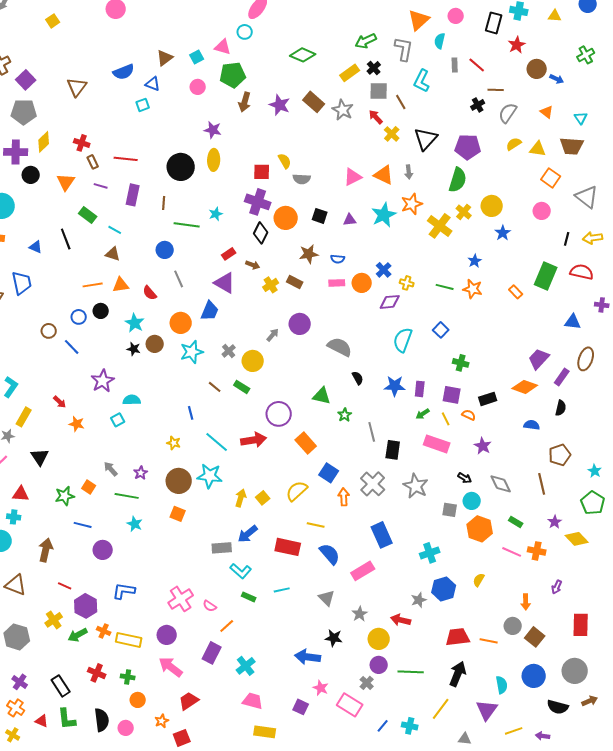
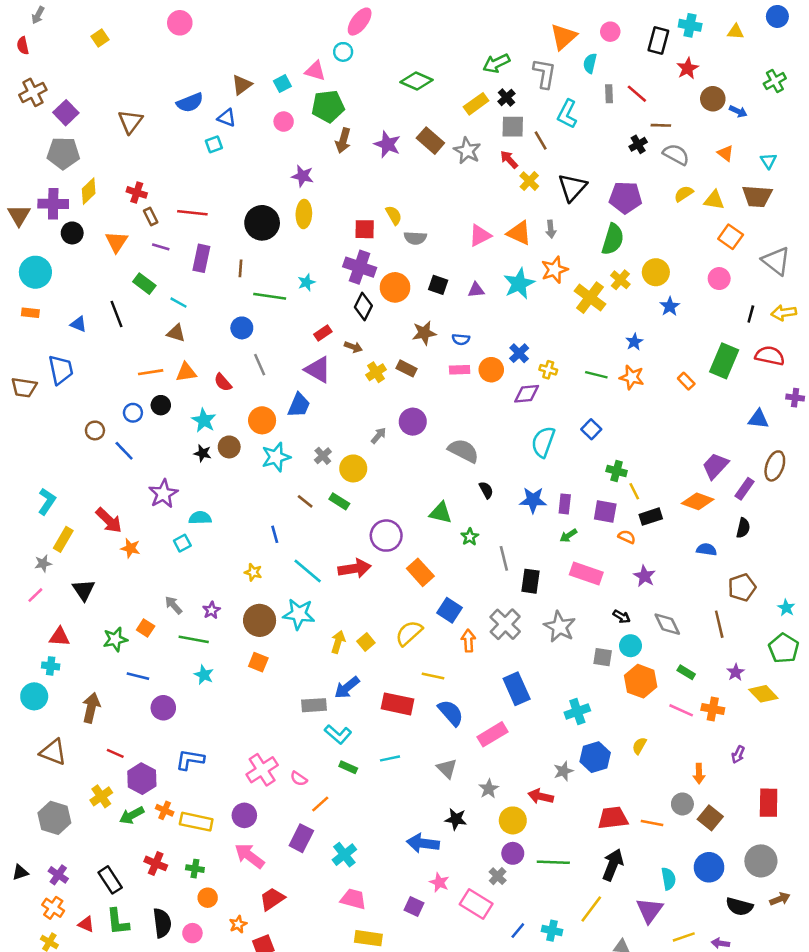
gray semicircle: (508, 113) -> (676, 154), turned 85
red arrow: (60, 402) -> (109, 520), size x1.6
yellow line: (446, 419) -> (634, 491), moved

